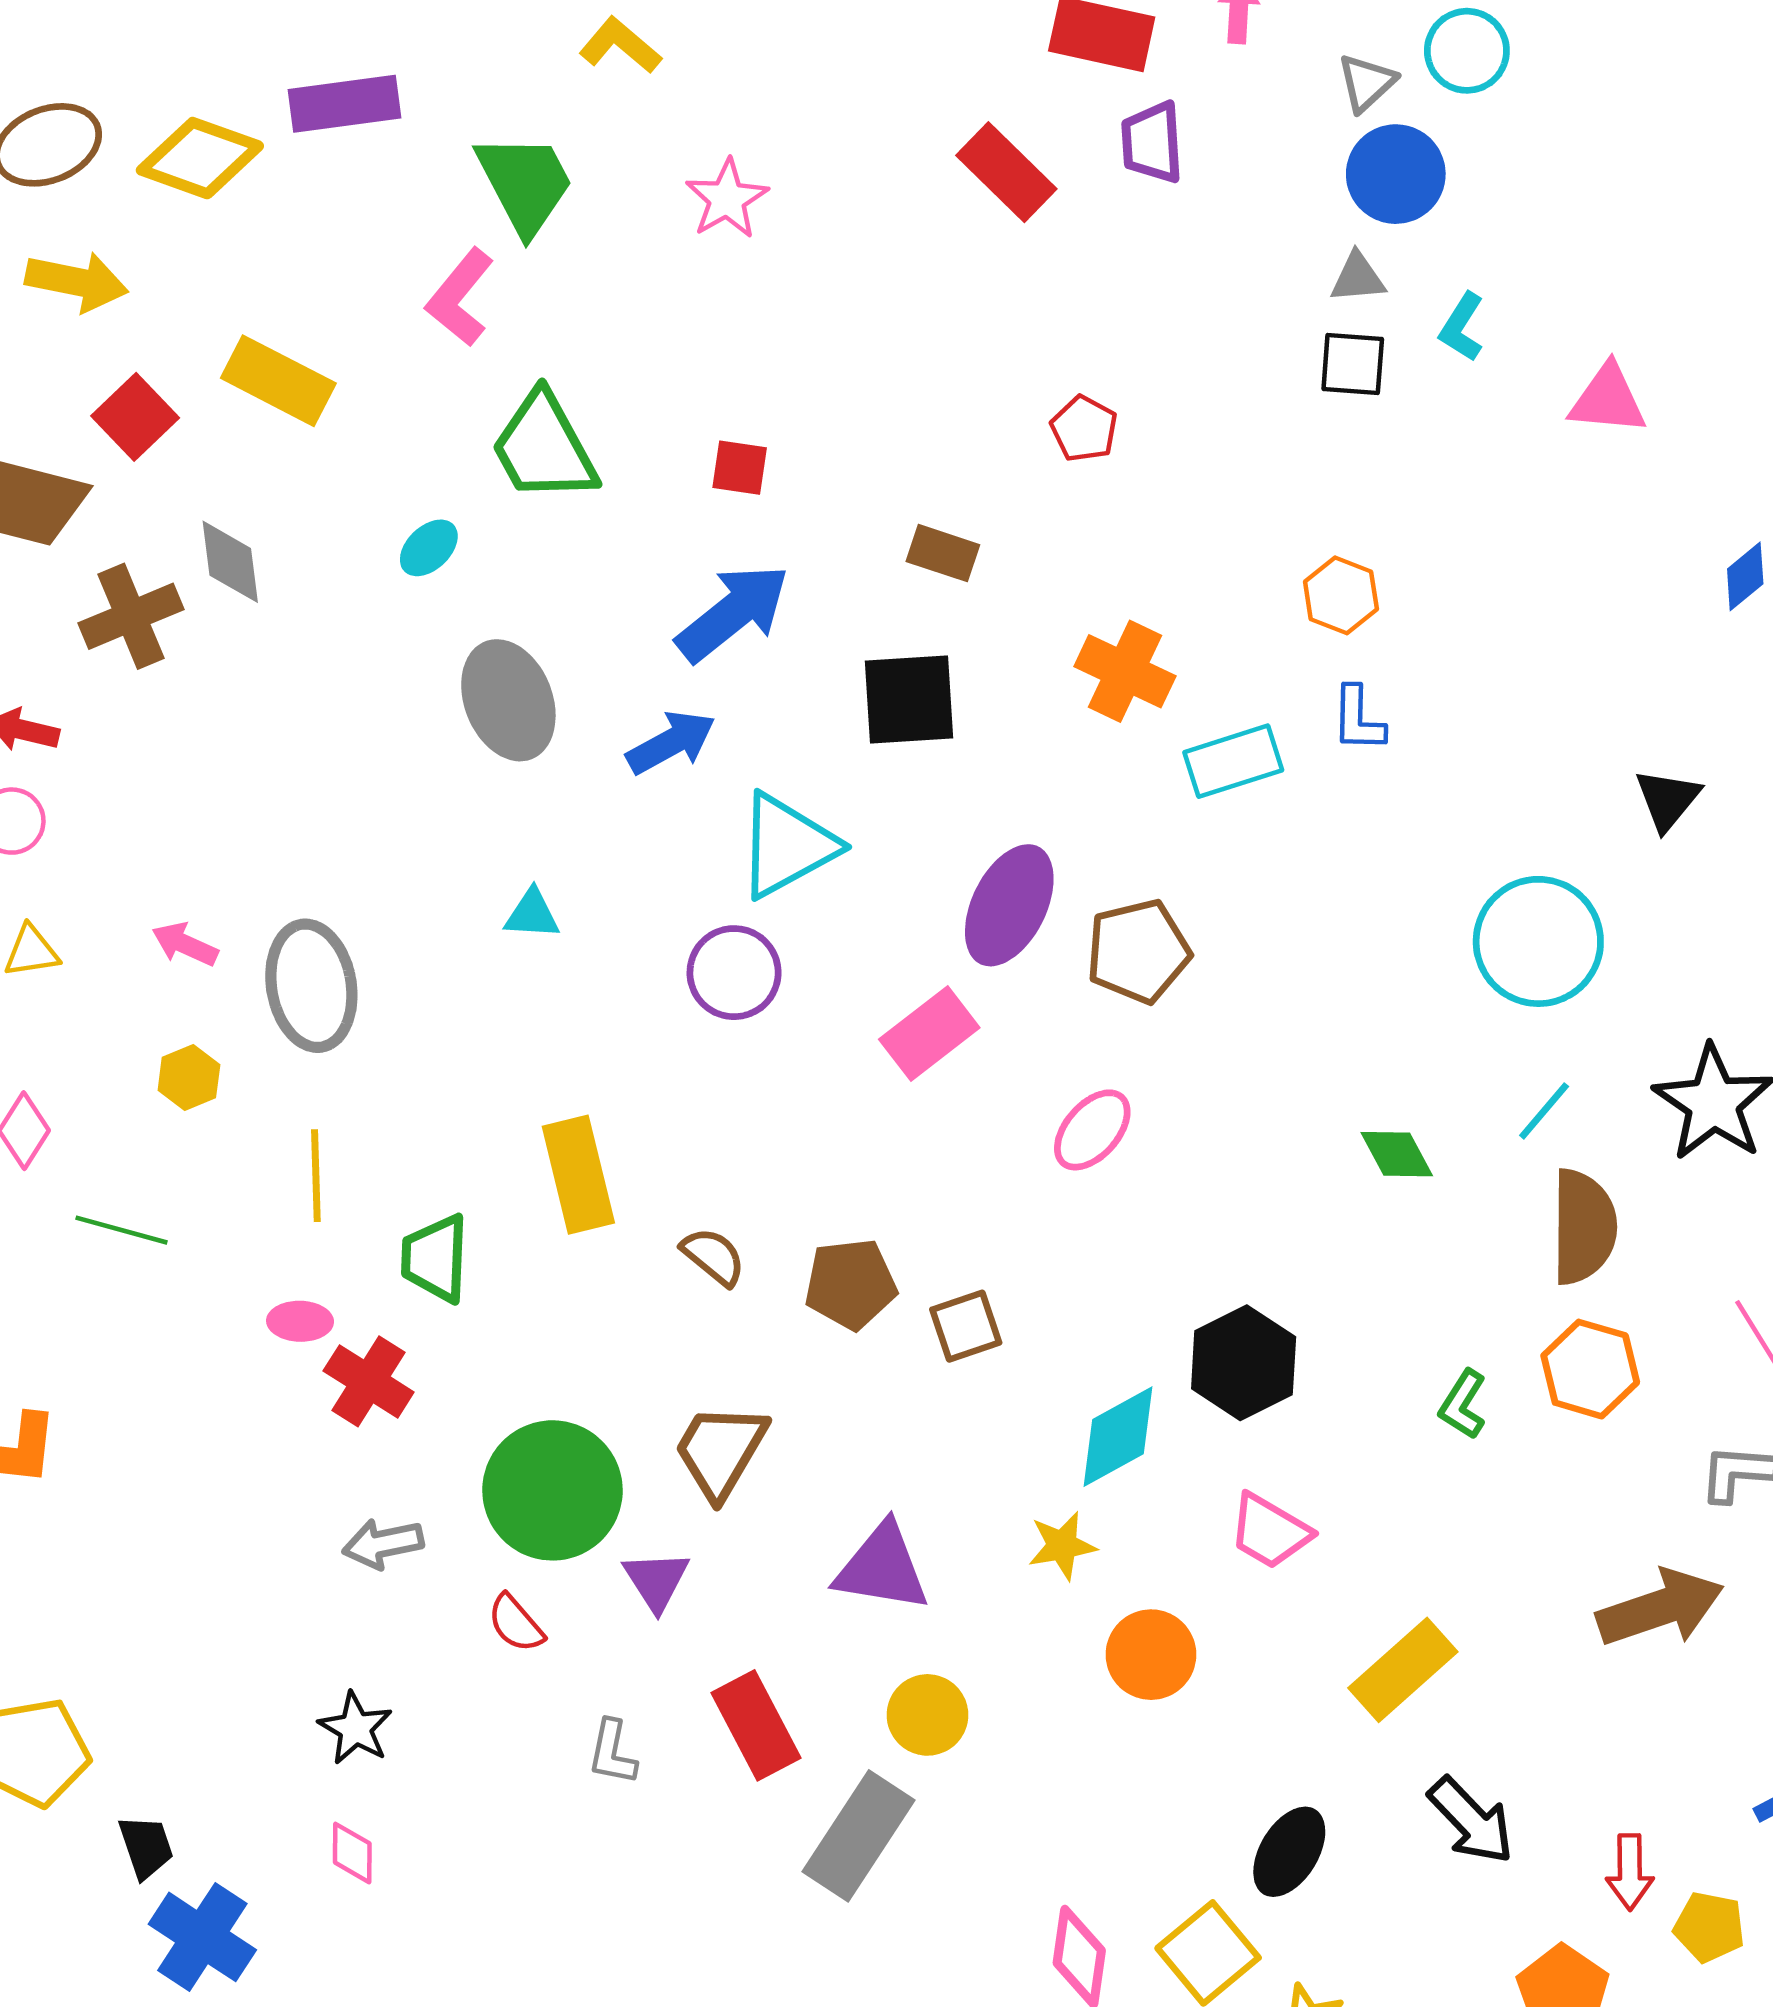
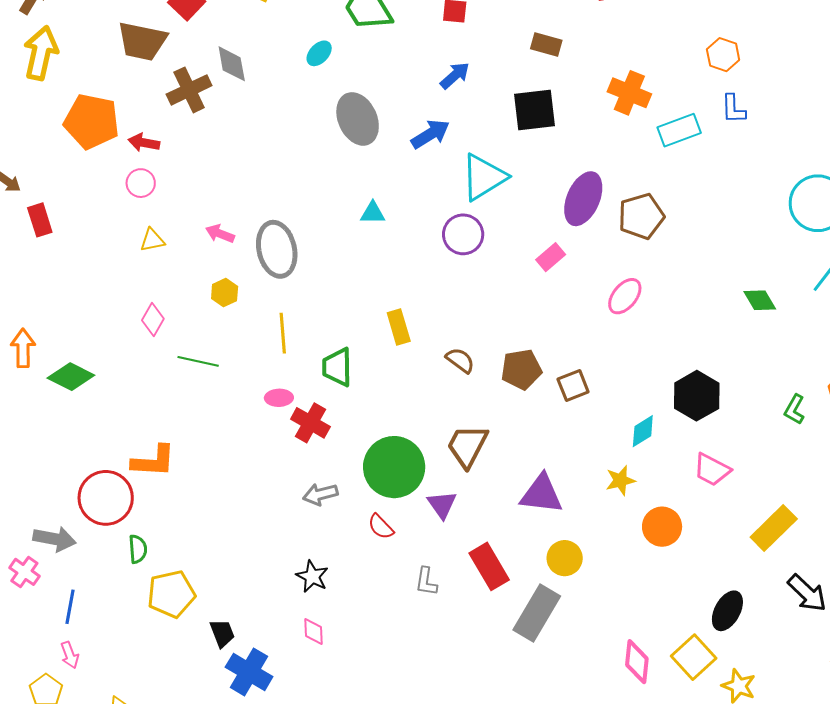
blue arrow: (733, 613) -> (455, 75), size x0.6
pink rectangle: (929, 1034) -> (551, 257), size x0.7
yellow rectangle: (578, 1175) -> (399, 327), size x0.7
cyan diamond: (1118, 1437) -> (643, 431), size x0.7

